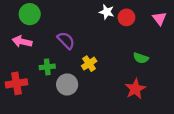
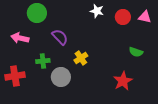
green circle: (30, 14) -> (37, 13), moved
red circle: (126, 17) -> (123, 17), moved
pink triangle: (159, 19) -> (145, 17), turned -40
green semicircle: (141, 58) -> (136, 52), moved

